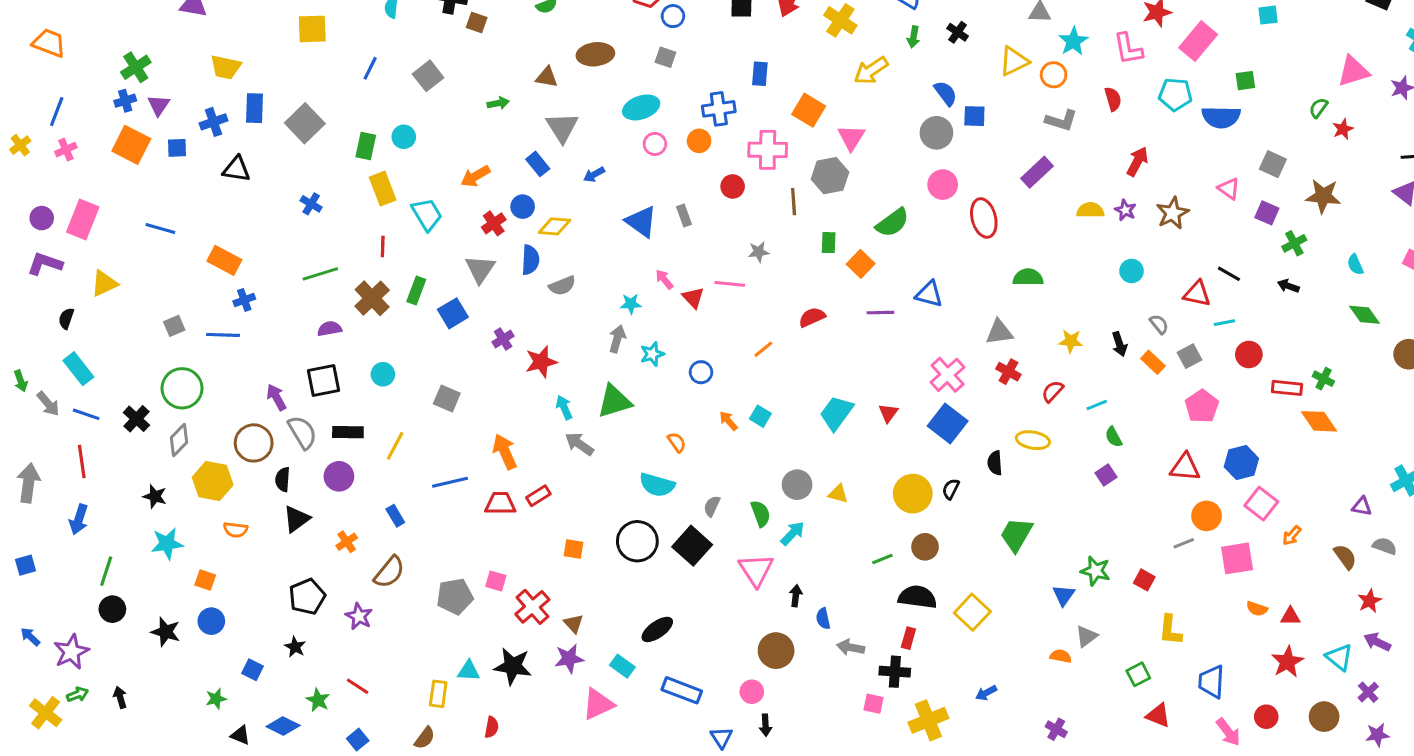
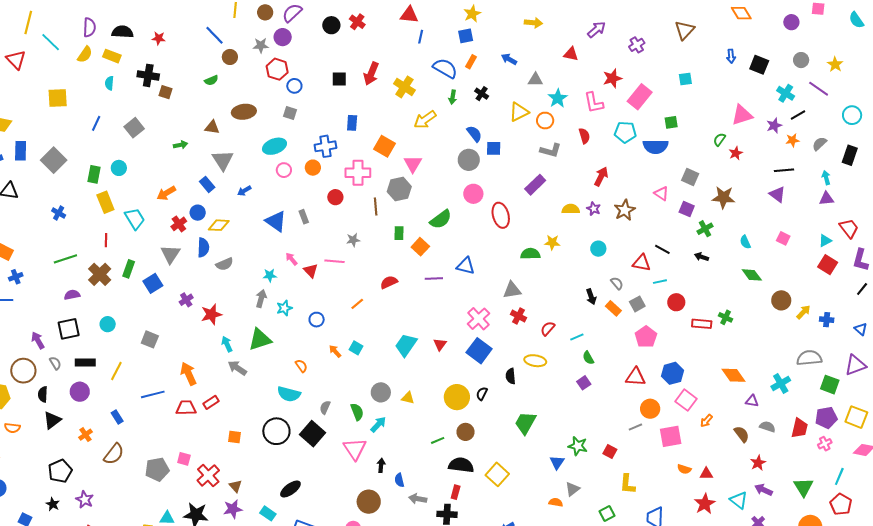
yellow star: (1071, 341) -> (552, 242), moved
orange diamond: (1319, 421) -> (734, 375), moved
gray semicircle: (302, 432) -> (55, 363), size x0.6
purple star: (359, 616) -> (85, 500), moved

